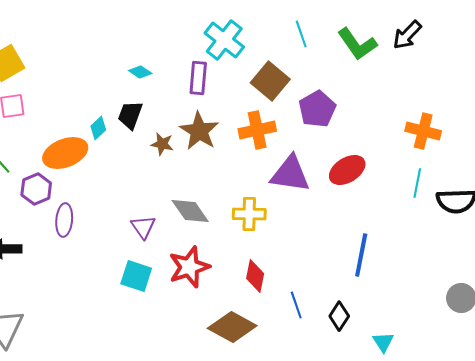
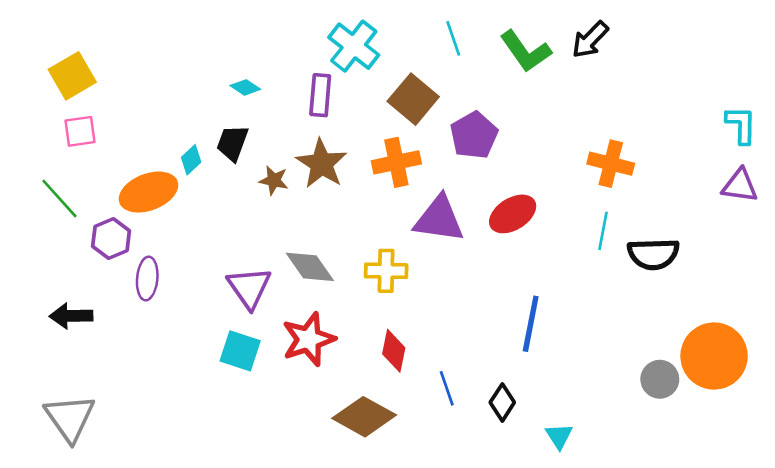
purple triangle: (143, 227) -> (249, 288), size x1.4

